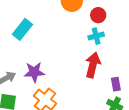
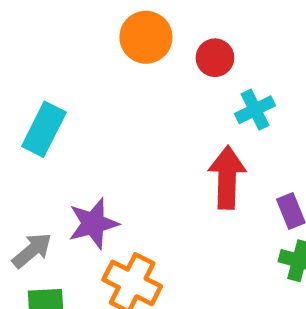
cyan cross: (96, 36) -> (255, 110), moved

